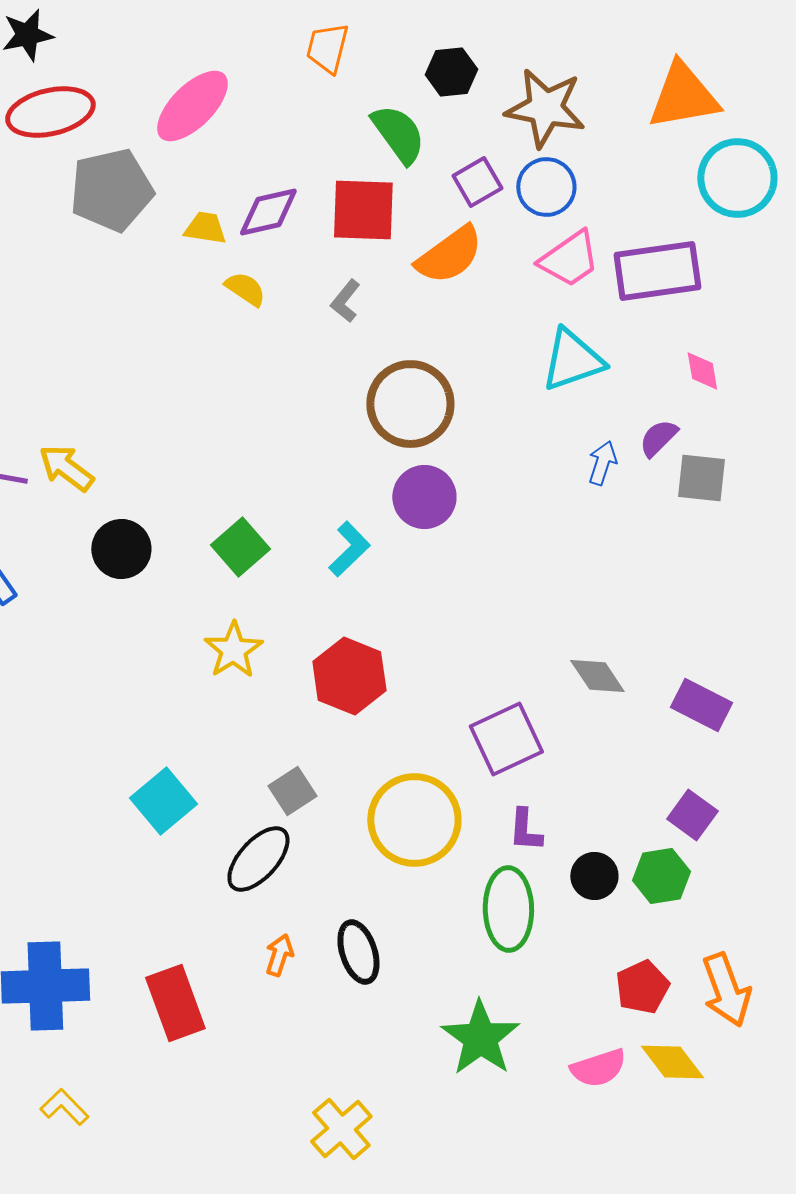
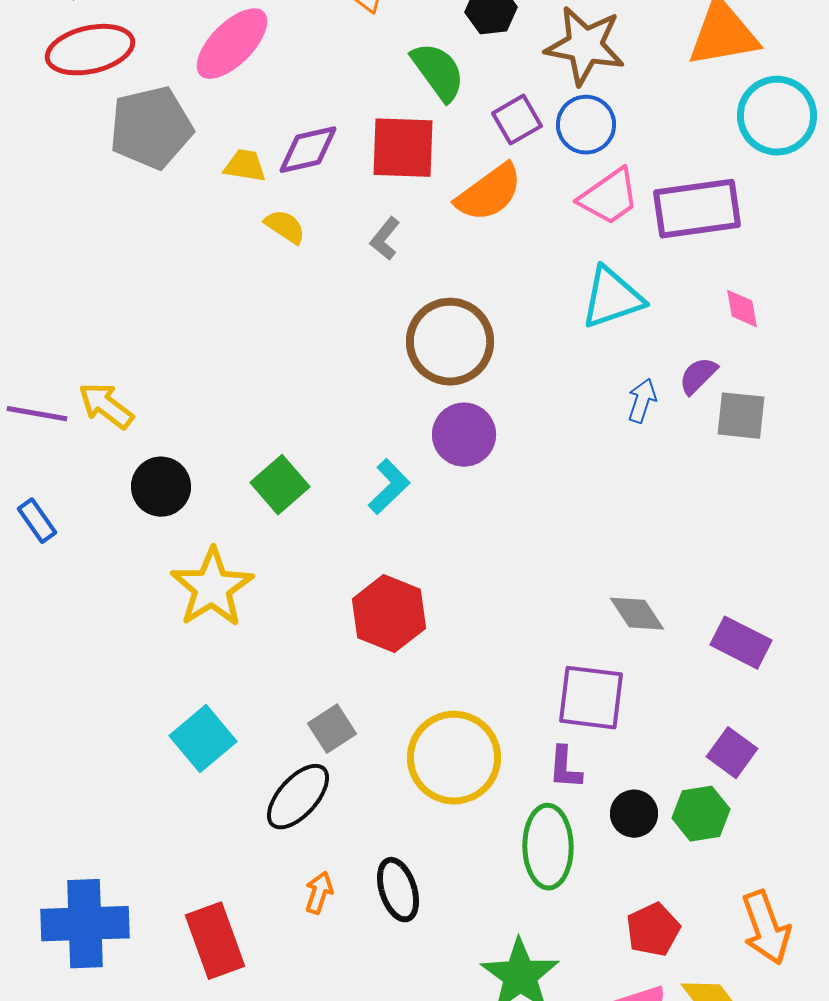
yellow star: (233, 650) -> (212, 588), moved, size x1.4
purple square: (506, 739) -> (591, 698), moved, turned 32
red pentagon: (642, 987) -> (653, 930), moved

